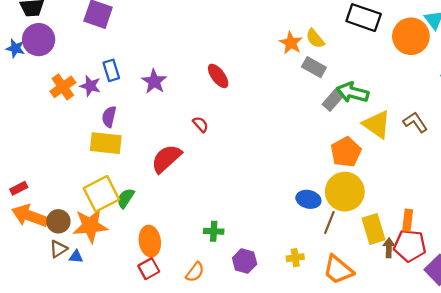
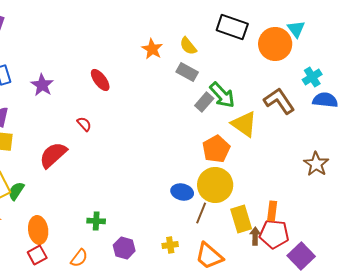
orange star: (291, 43) -> (152, 49), moved
green arrow: (353, 92) -> (222, 95), turned -148
brown L-shape: (415, 122) -> (279, 101), moved, size x1.4

